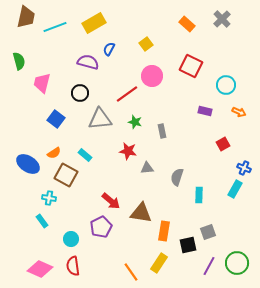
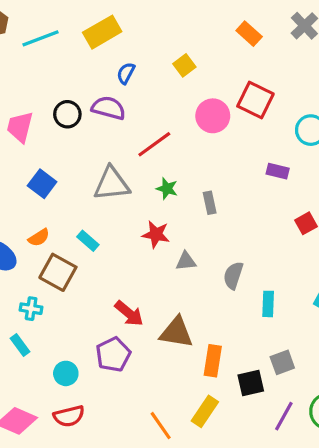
purple semicircle: (88, 62) -> (108, 108), moved
pink circle: (152, 76) -> (213, 116), moved
black circle: (80, 93) -> (67, 114), moved
red semicircle: (73, 266) -> (69, 416), turned -96

